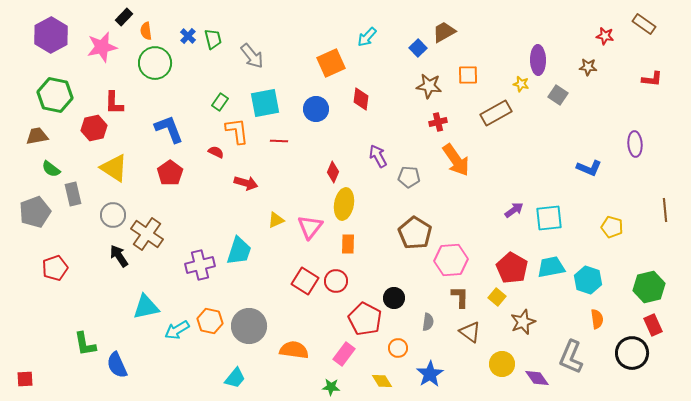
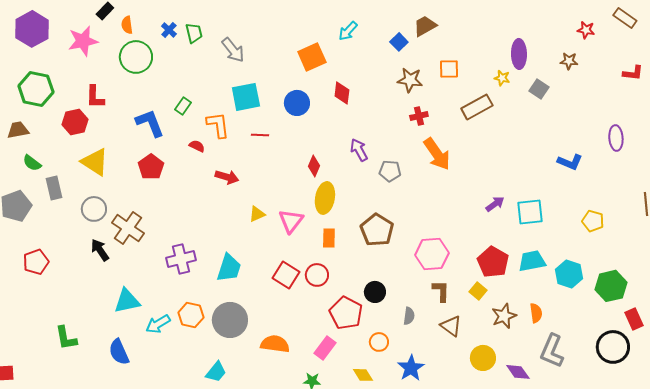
green rectangle: (220, 102) -> (183, 106), moved
brown pentagon: (415, 233) -> (377, 230), moved
cyan trapezoid: (239, 251) -> (229, 268), moved
green hexagon: (649, 287) -> (611, 286), moved
orange semicircle: (597, 319) -> (536, 313), moved
blue semicircle: (117, 365) -> (119, 352), moved

